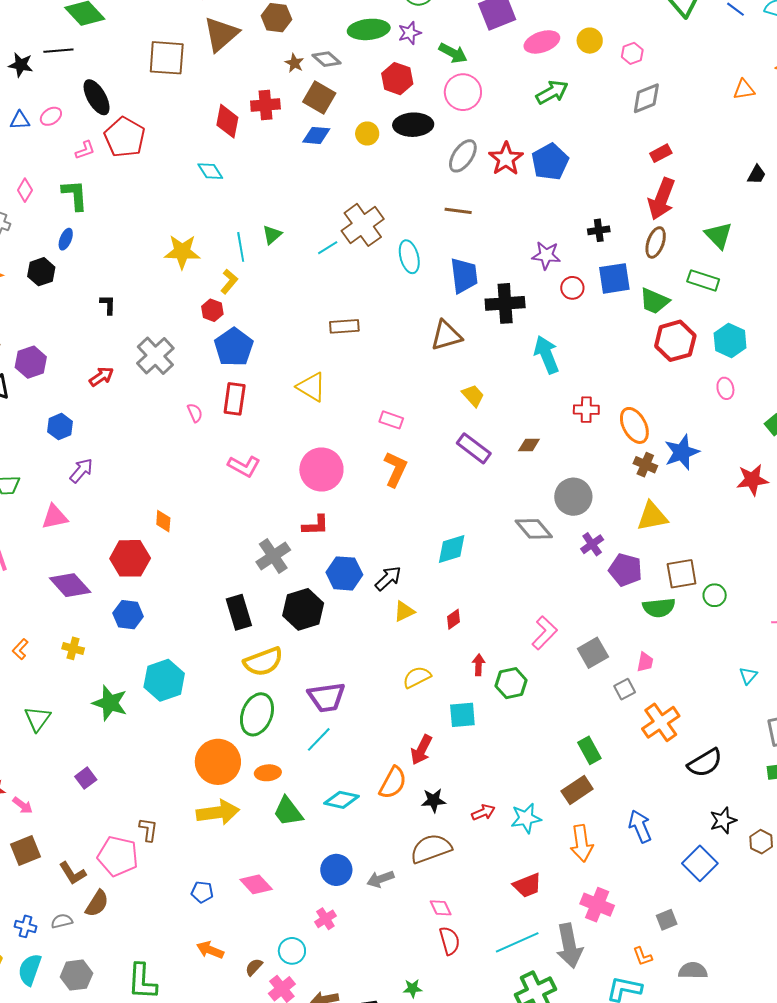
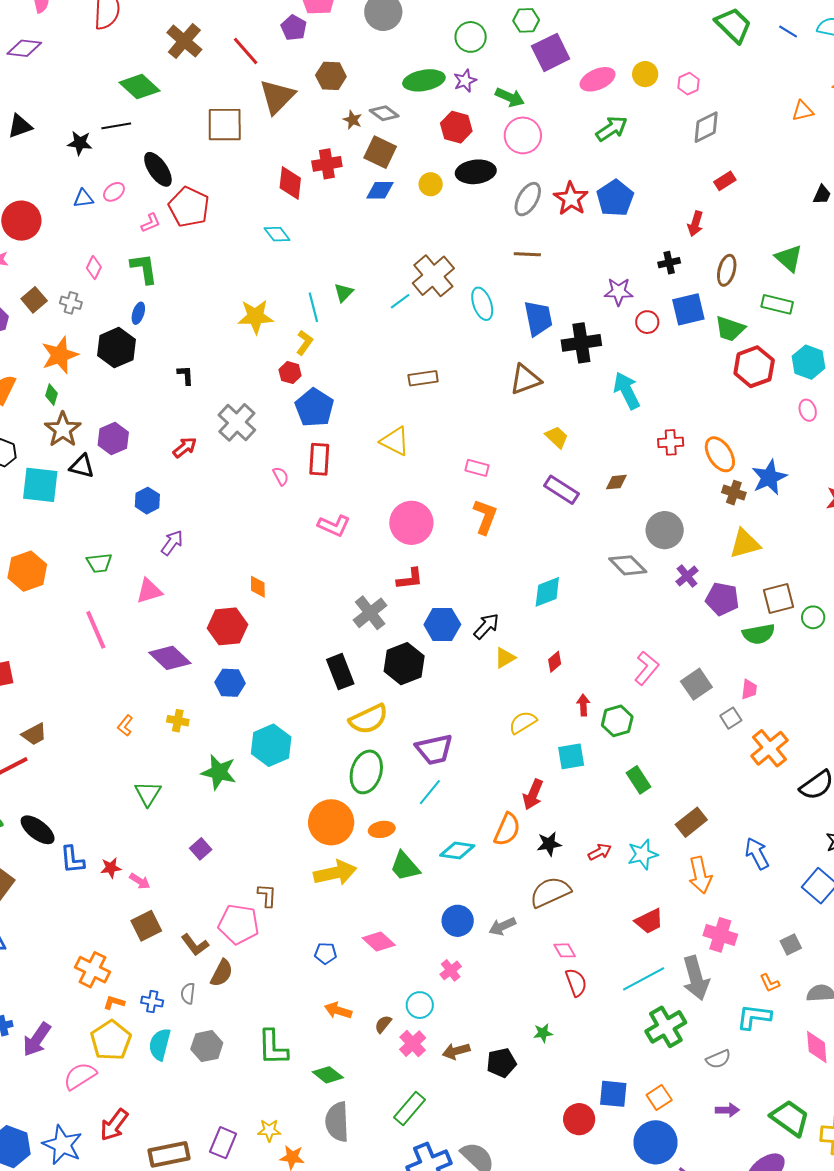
red arrow: (662, 199) -> (695, 224), moved, size x0.6
black hexagon: (41, 272) -> (117, 348), size x1.4
green rectangle: (589, 750) -> (639, 780), moved
gray semicircle: (62, 921) -> (188, 993), turned -65

